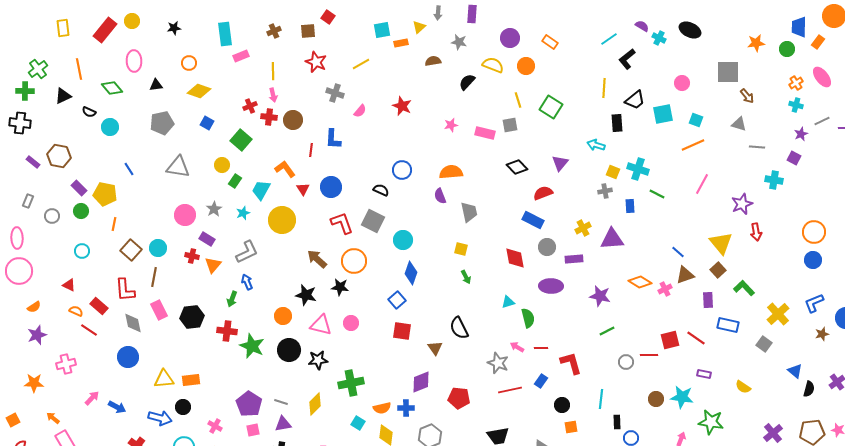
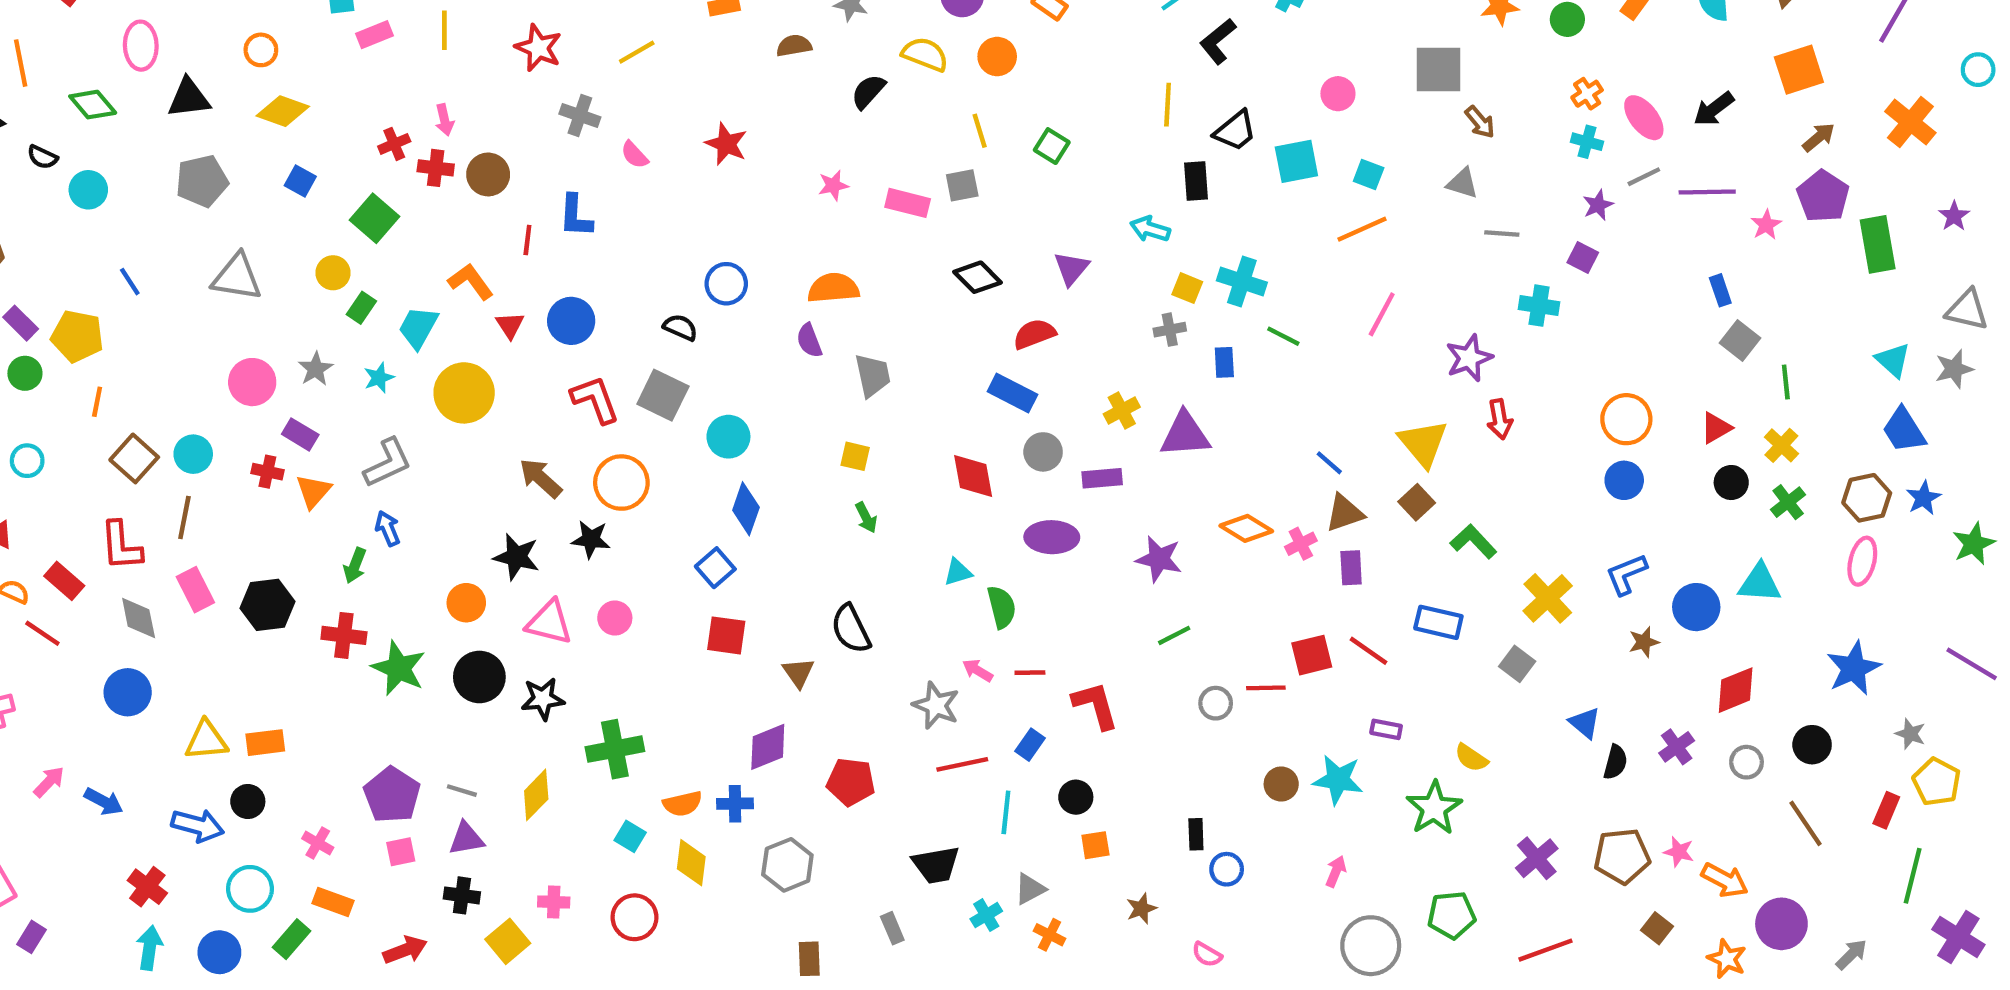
yellow line: (273, 71) -> (444, 30), moved
pink ellipse: (822, 77) -> (1644, 118), moved
black triangle: (156, 85) -> (189, 98), size x1.5
green square: (551, 107) -> (1052, 146), size x0.7
pink semicircle: (360, 111) -> (634, 155), turned 96
purple rectangle: (708, 300) -> (1351, 568), moved
cyan line: (601, 399) -> (1006, 812), moved
green star: (711, 422) -> (1434, 808), moved, turned 30

